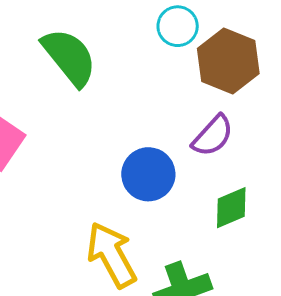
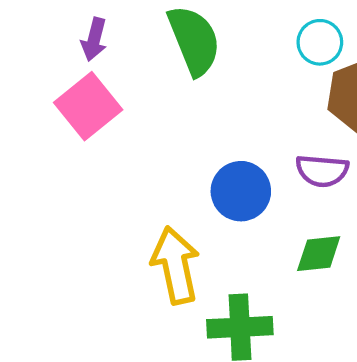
purple semicircle: (213, 136) -> (322, 171), turned 36

